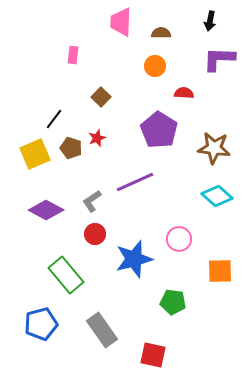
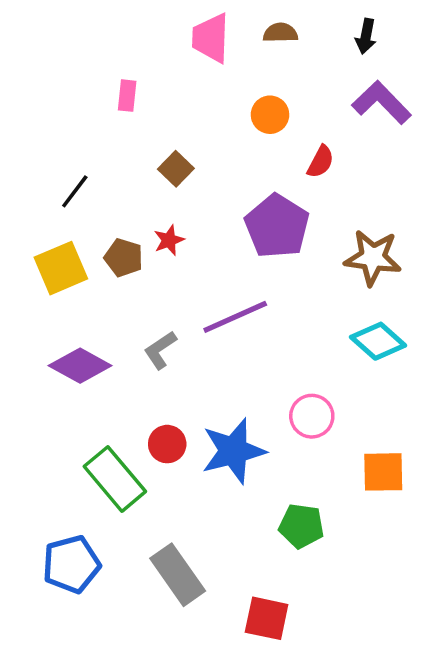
brown semicircle: (161, 33) -> (280, 33), moved
purple L-shape: (219, 59) -> (382, 103), turned 44
red semicircle: (184, 93) -> (321, 162), turned 114
black line: (54, 119) -> (75, 191), moved
red circle: (95, 234) -> (167, 444), moved

